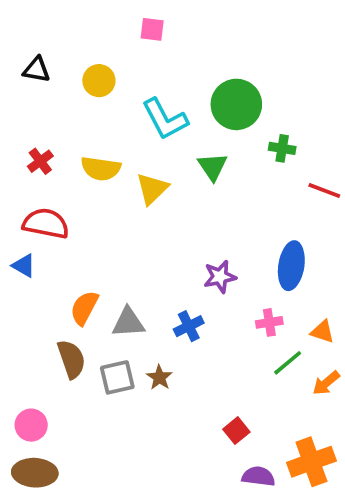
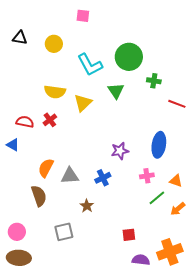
red cross: (40, 161) -> (50, 120), moved
red semicircle: (46, 224) -> (25, 122), size x0.7
gray square: (117, 377) -> (64, 232), moved
red square: (236, 431) -> (129, 235), turned 32

